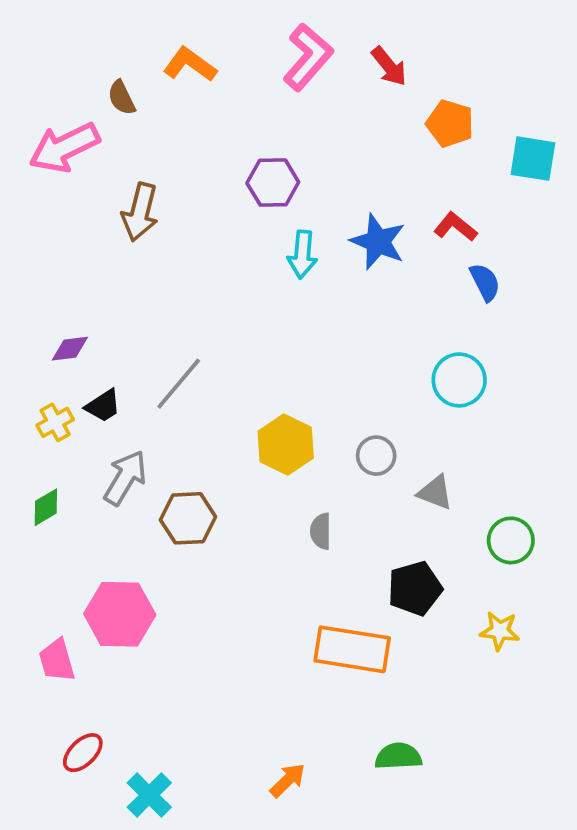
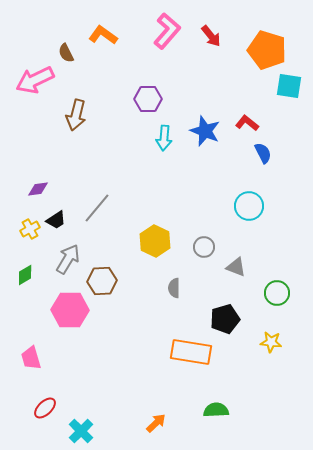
orange pentagon: (450, 124) -> (267, 50), moved, size x1.5
pink hexagon: (120, 614) -> (70, 310), moved

